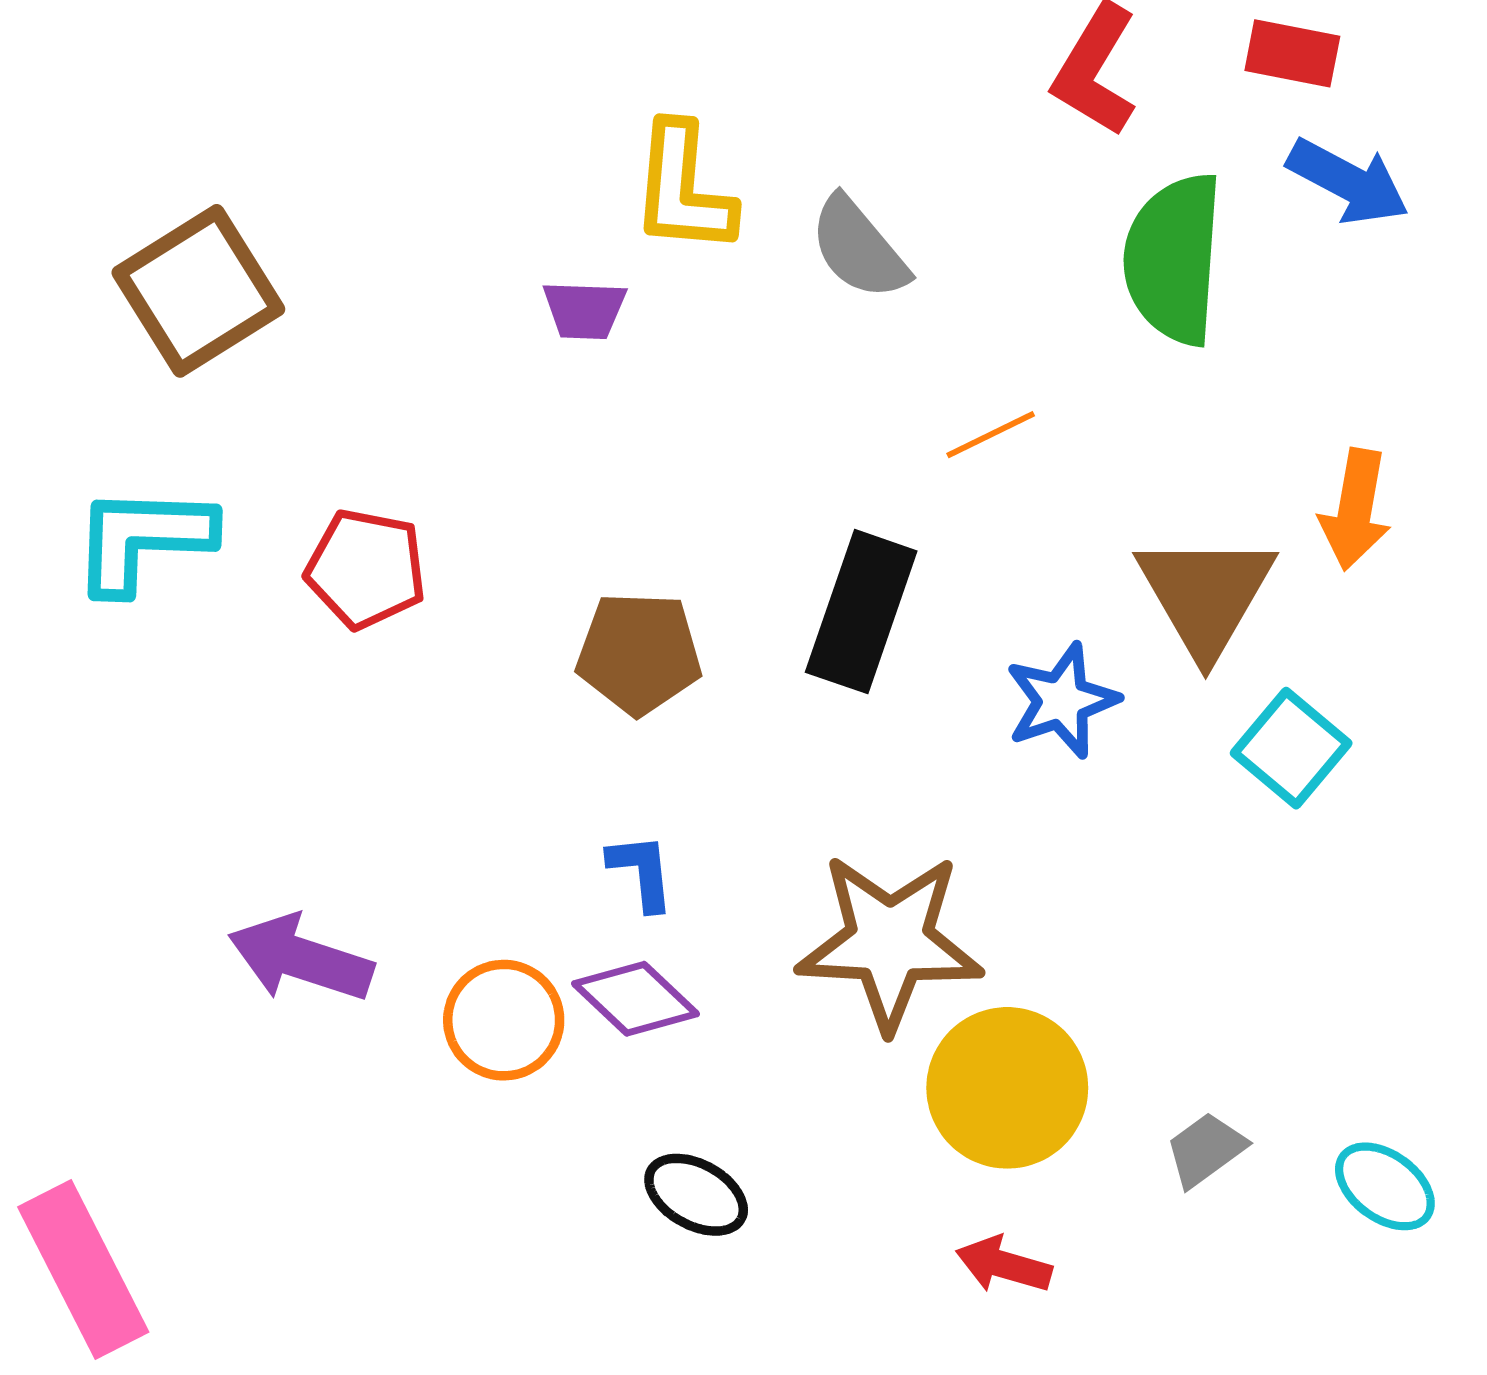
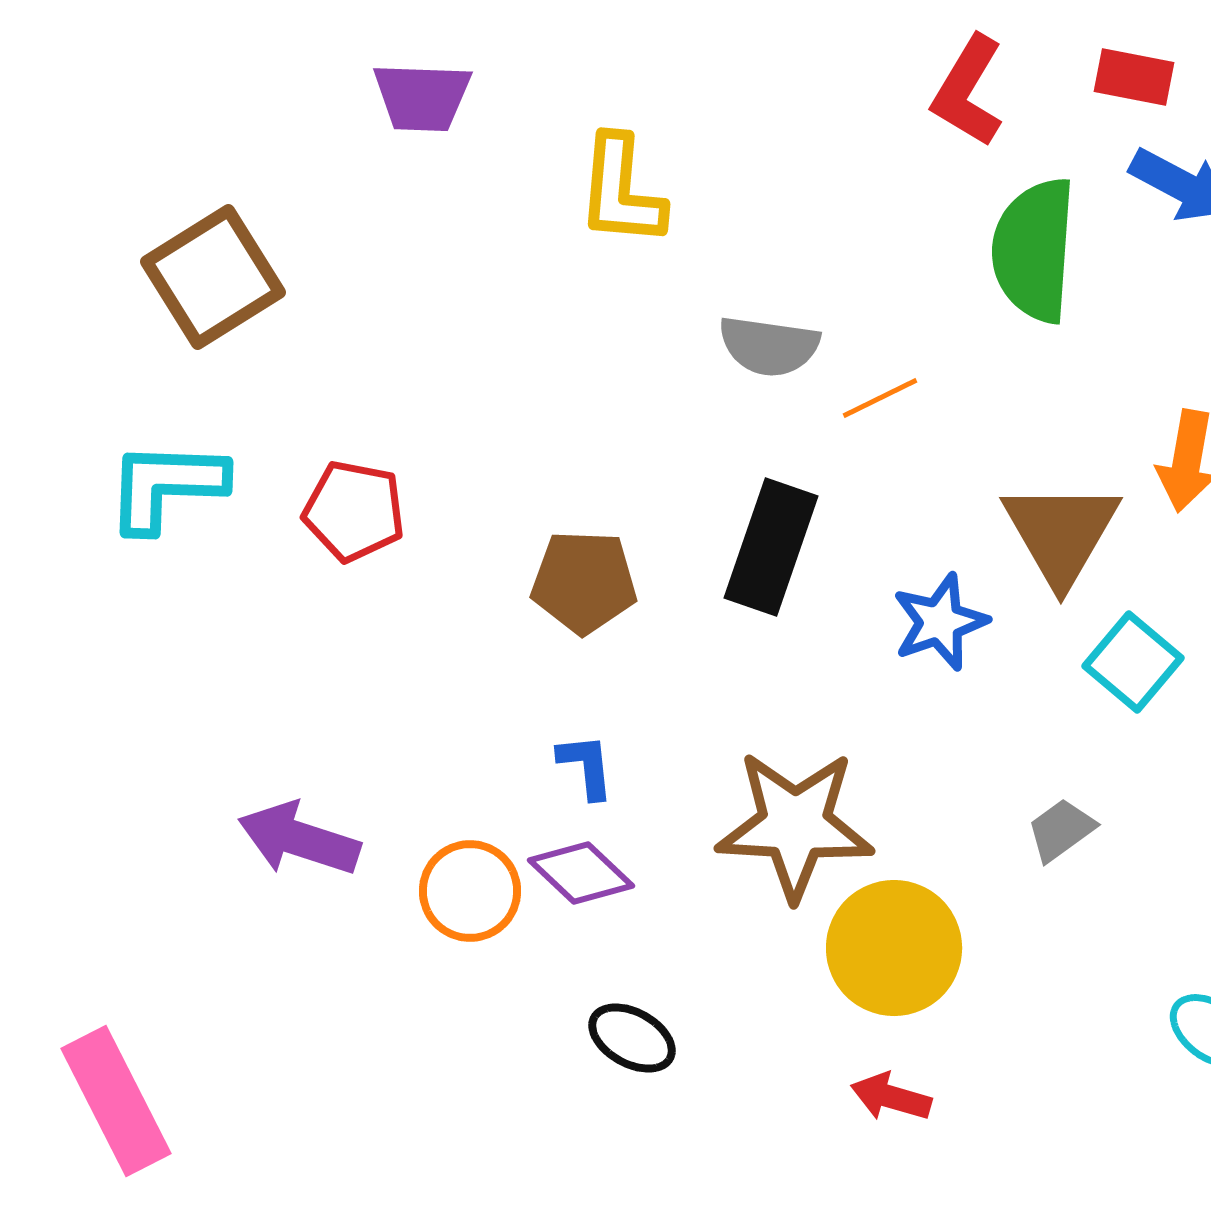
gray semicircle: (859, 248) -> (769, 346), moved, turned -42
purple trapezoid: (584, 310) -> (422, 97), moved, size x1.4
gray trapezoid: (1206, 1150) -> (1061, 830), moved

